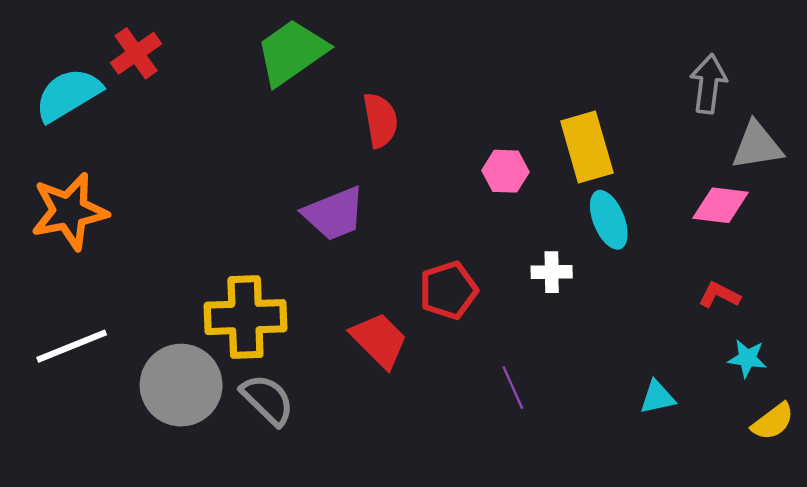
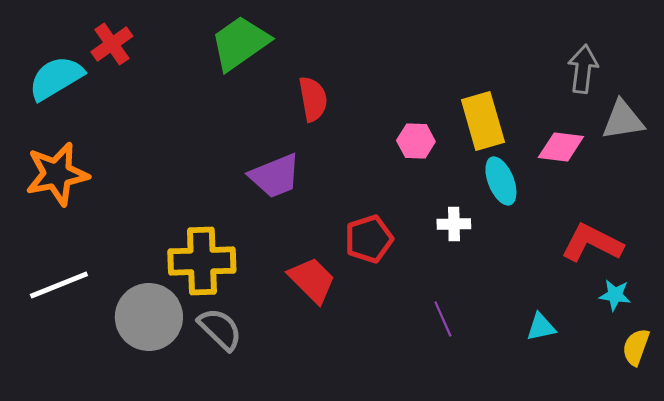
pink diamond: (721, 205) -> (561, 147), moved
red L-shape: (719, 295) -> (592, 243), size x1.8
purple line: (513, 387) -> (443, 319), moved
yellow semicircle: (773, 422) -> (636, 347), turned 147

